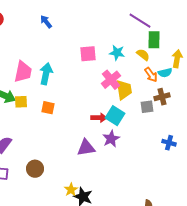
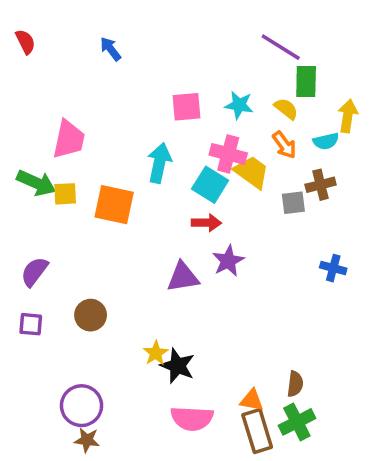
cyan arrow: (46, 74) -> (159, 163), moved
orange arrow: (151, 75) -> (284, 145), moved
pink cross: (111, 80) -> (228, 154), turned -36
yellow trapezoid: (124, 90) -> (252, 172), turned -45
orange square: (48, 108) -> (114, 205), size x1.6
cyan square: (115, 116) -> (210, 185), moved

